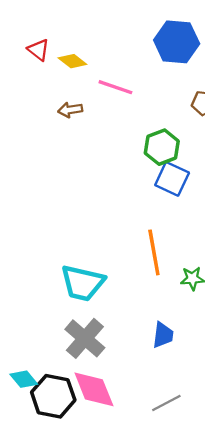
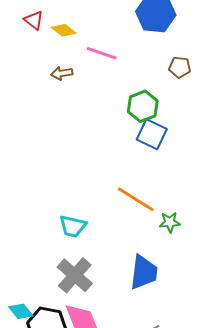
orange line: (154, 252) -> (136, 199), turned -48
cyan trapezoid: (83, 283) -> (73, 226), size x0.7
blue trapezoid: (163, 335) -> (144, 272), size x1.5

